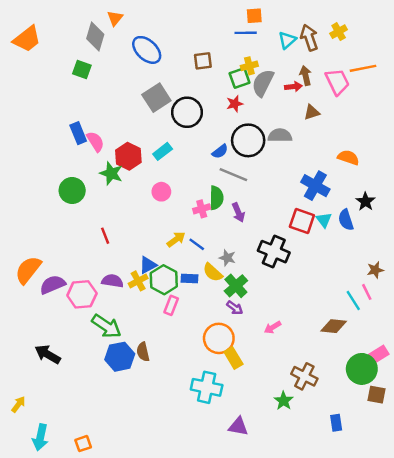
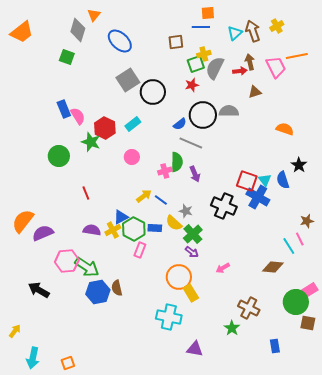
brown square: (203, 61) -> (176, 42), moved
blue cross: (315, 186) -> (258, 197), moved
pink hexagon: (82, 294) -> (67, 261), moved

